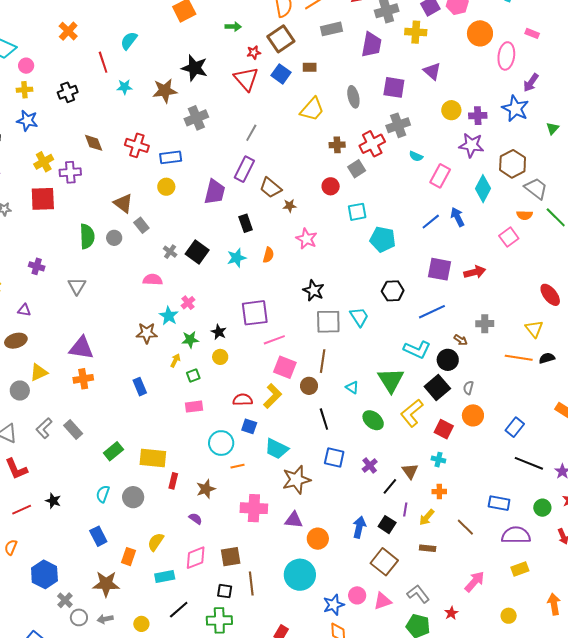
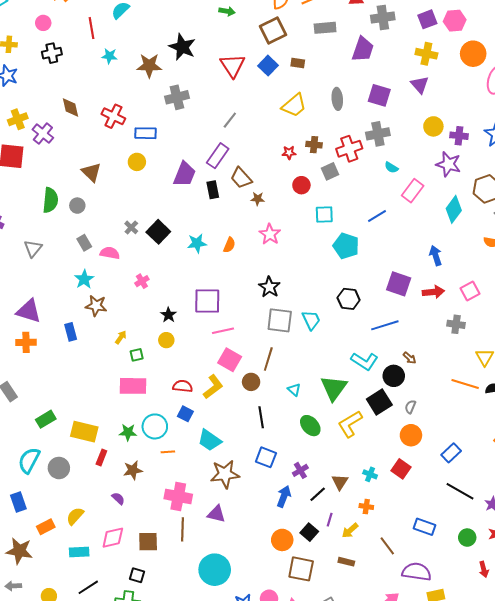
yellow cross: (416, 32) -> (426, 54), moved
red star: (254, 52) -> (289, 153), moved
pink circle: (26, 66) -> (43, 23), moved
purple cross: (70, 172) -> (43, 134), turned 35
blue arrow: (458, 217) -> (436, 256), moved
blue line: (431, 222) -> (377, 216), moved
black rectangle: (246, 223) -> (213, 190), moved
gray rectangle: (141, 225) -> (84, 243), moved
pink square: (509, 237) -> (470, 291), moved
cyan star: (169, 316) -> (84, 279), moved
gray cross: (485, 324) -> (456, 324), moved
green star: (190, 340) -> (128, 432), moved
blue rectangle: (140, 387) -> (71, 332), moved
pink rectangle: (194, 407) -> (133, 386), size x1.5
red square: (444, 429) -> (401, 469), moved
cyan semicircle: (103, 494) -> (29, 460), size x1.5
blue arrow: (359, 527) -> (284, 496), moved
purple semicircle: (516, 535) -> (417, 572), moved
orange circle: (318, 539) -> (282, 540), moved
orange rectangle: (129, 557) -> (46, 527), turned 36
brown square: (384, 562) -> (301, 569), turned -36
brown line: (251, 584) -> (183, 529), moved

